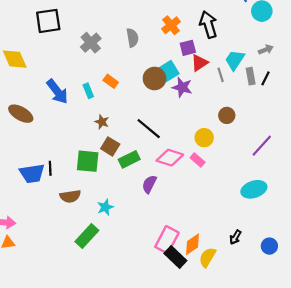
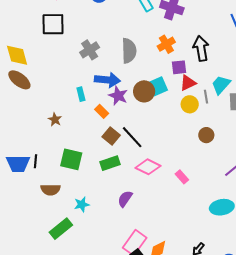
gray semicircle: (132, 38) -> (129, 51), size x1.4
orange rectangle: (111, 81) -> (102, 111), moved
purple star: (182, 87) -> (118, 96), moved
blue arrow: (57, 92) -> (107, 80), moved, turned -55
brown ellipse: (21, 114) -> (19, 80), moved
brown star: (102, 122) -> (55, 120), moved
yellow circle: (204, 138) -> (190, 104), moved
brown square: (110, 146) -> (111, 136), moved
pink rectangle: (198, 160) -> (182, 177), moved
purple semicircle: (149, 184) -> (125, 199), moved

